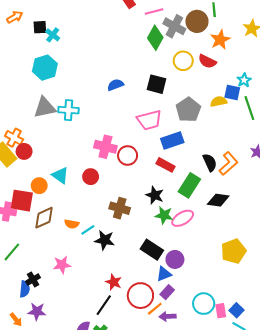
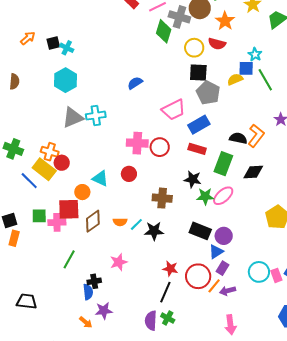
black square: (156, 84) -> (198, 72), moved
black semicircle: (210, 162) -> (238, 138), turned -42
black cross: (33, 279) -> (94, 281), turned 32

